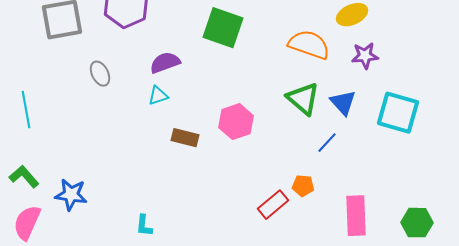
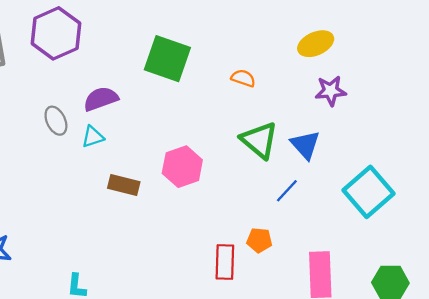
orange semicircle: (309, 45) -> (243, 78), moved, size x0.5
gray ellipse: (100, 74) -> (56, 121), moved
cyan square: (398, 113) -> (369, 192), moved, turned 33
red rectangle: (273, 205) -> (225, 262), turned -48

